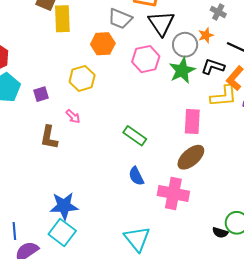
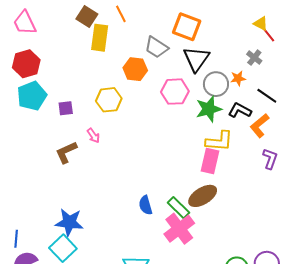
yellow L-shape: (224, 96) -> (219, 141), moved
green rectangle: (135, 136) -> (178, 208), moved
brown L-shape: (49, 137) -> (66, 152), turned 45
pink cross: (173, 193) -> (179, 229), turned 32

